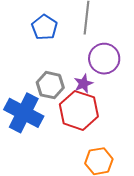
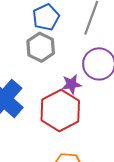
gray hexagon: (50, 85) -> (41, 47), moved

